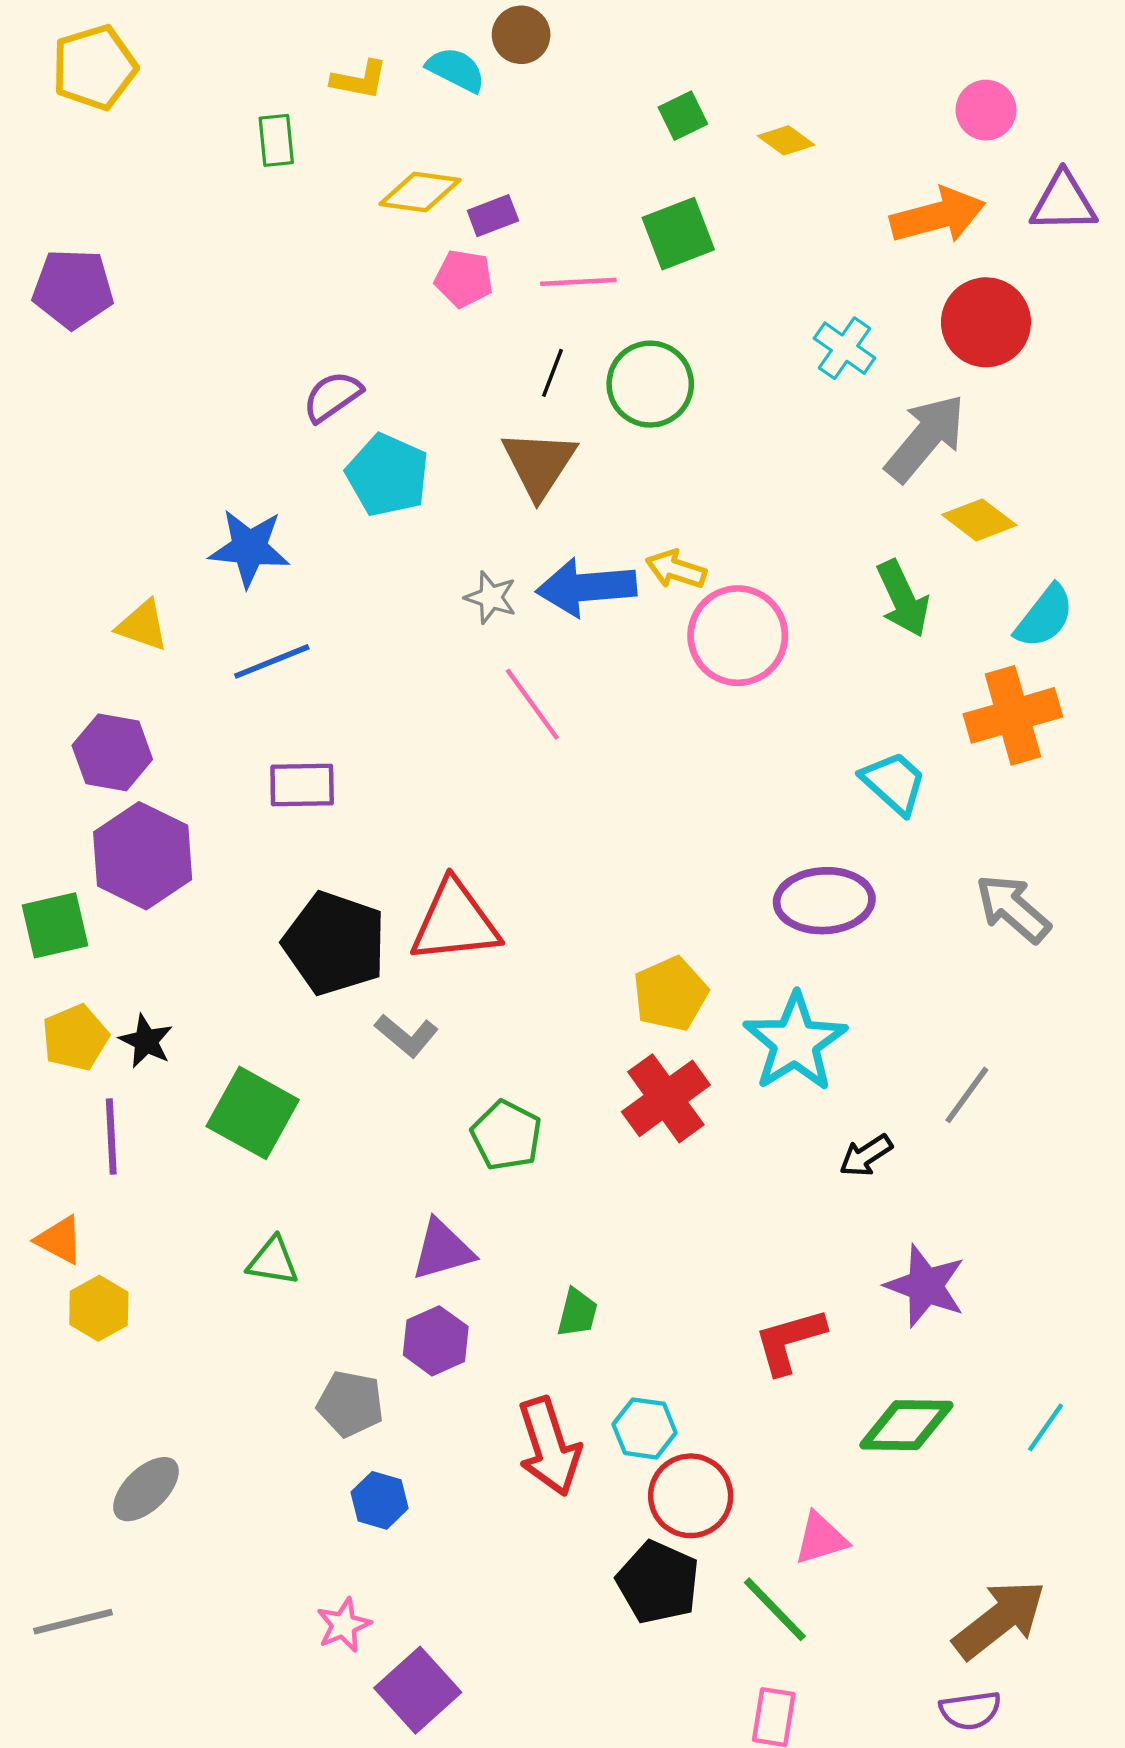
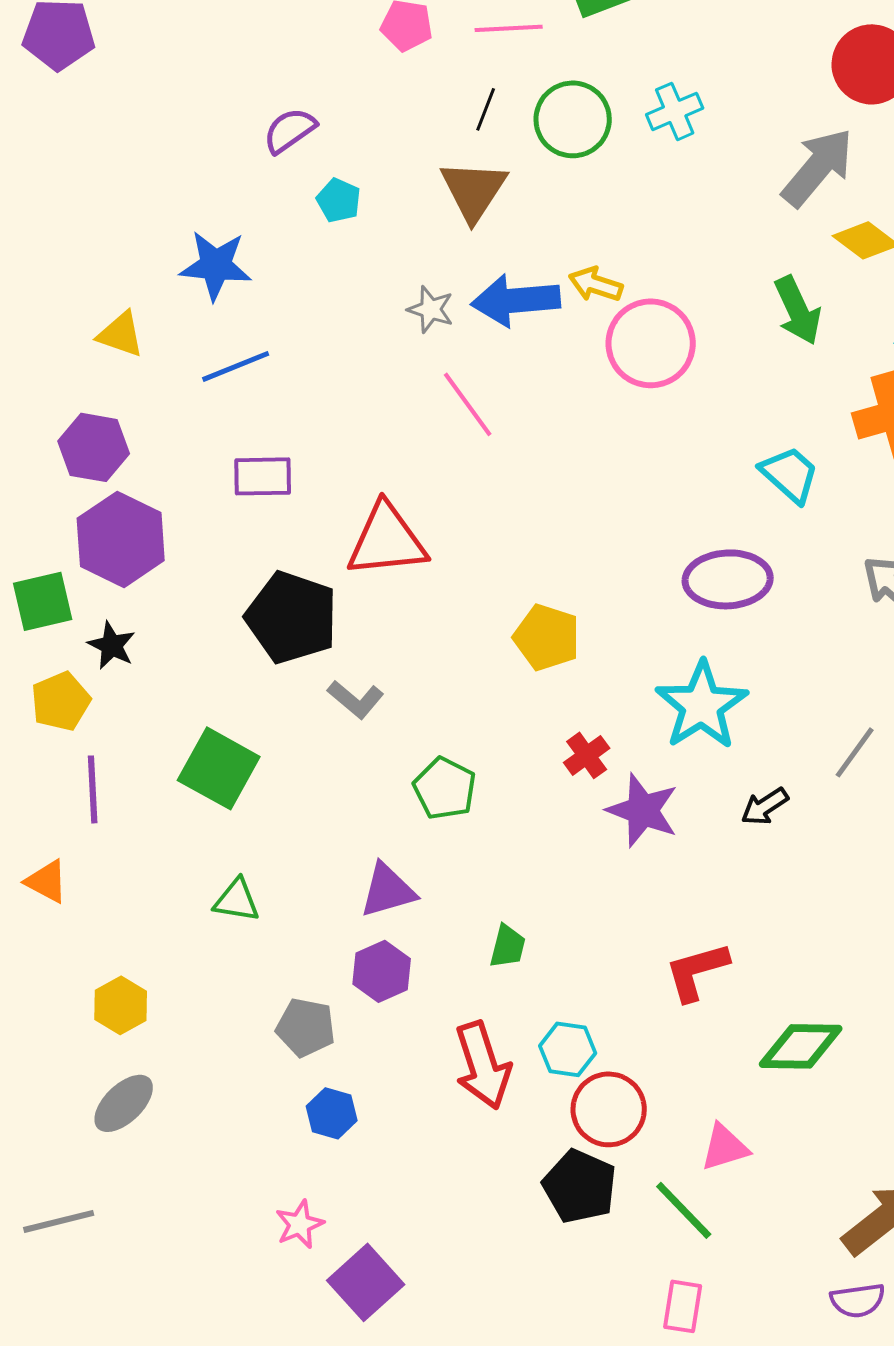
cyan cross: (844, 348) -> (675, 111), moved, turned 32
cyan pentagon: (387, 475) -> (339, 200), size x0.6
red triangle: (455, 922) -> (387, 540), moved
yellow pentagon: (670, 994) -> (547, 637), moved, turned -30
black star: (146, 1041) -> (112, 645), moved
red cross: (666, 1098) -> (587, 755), size x0.6
purple star: (925, 1286) -> (643, 810), moved
yellow hexagon: (99, 1308) -> (121, 1005), moved

